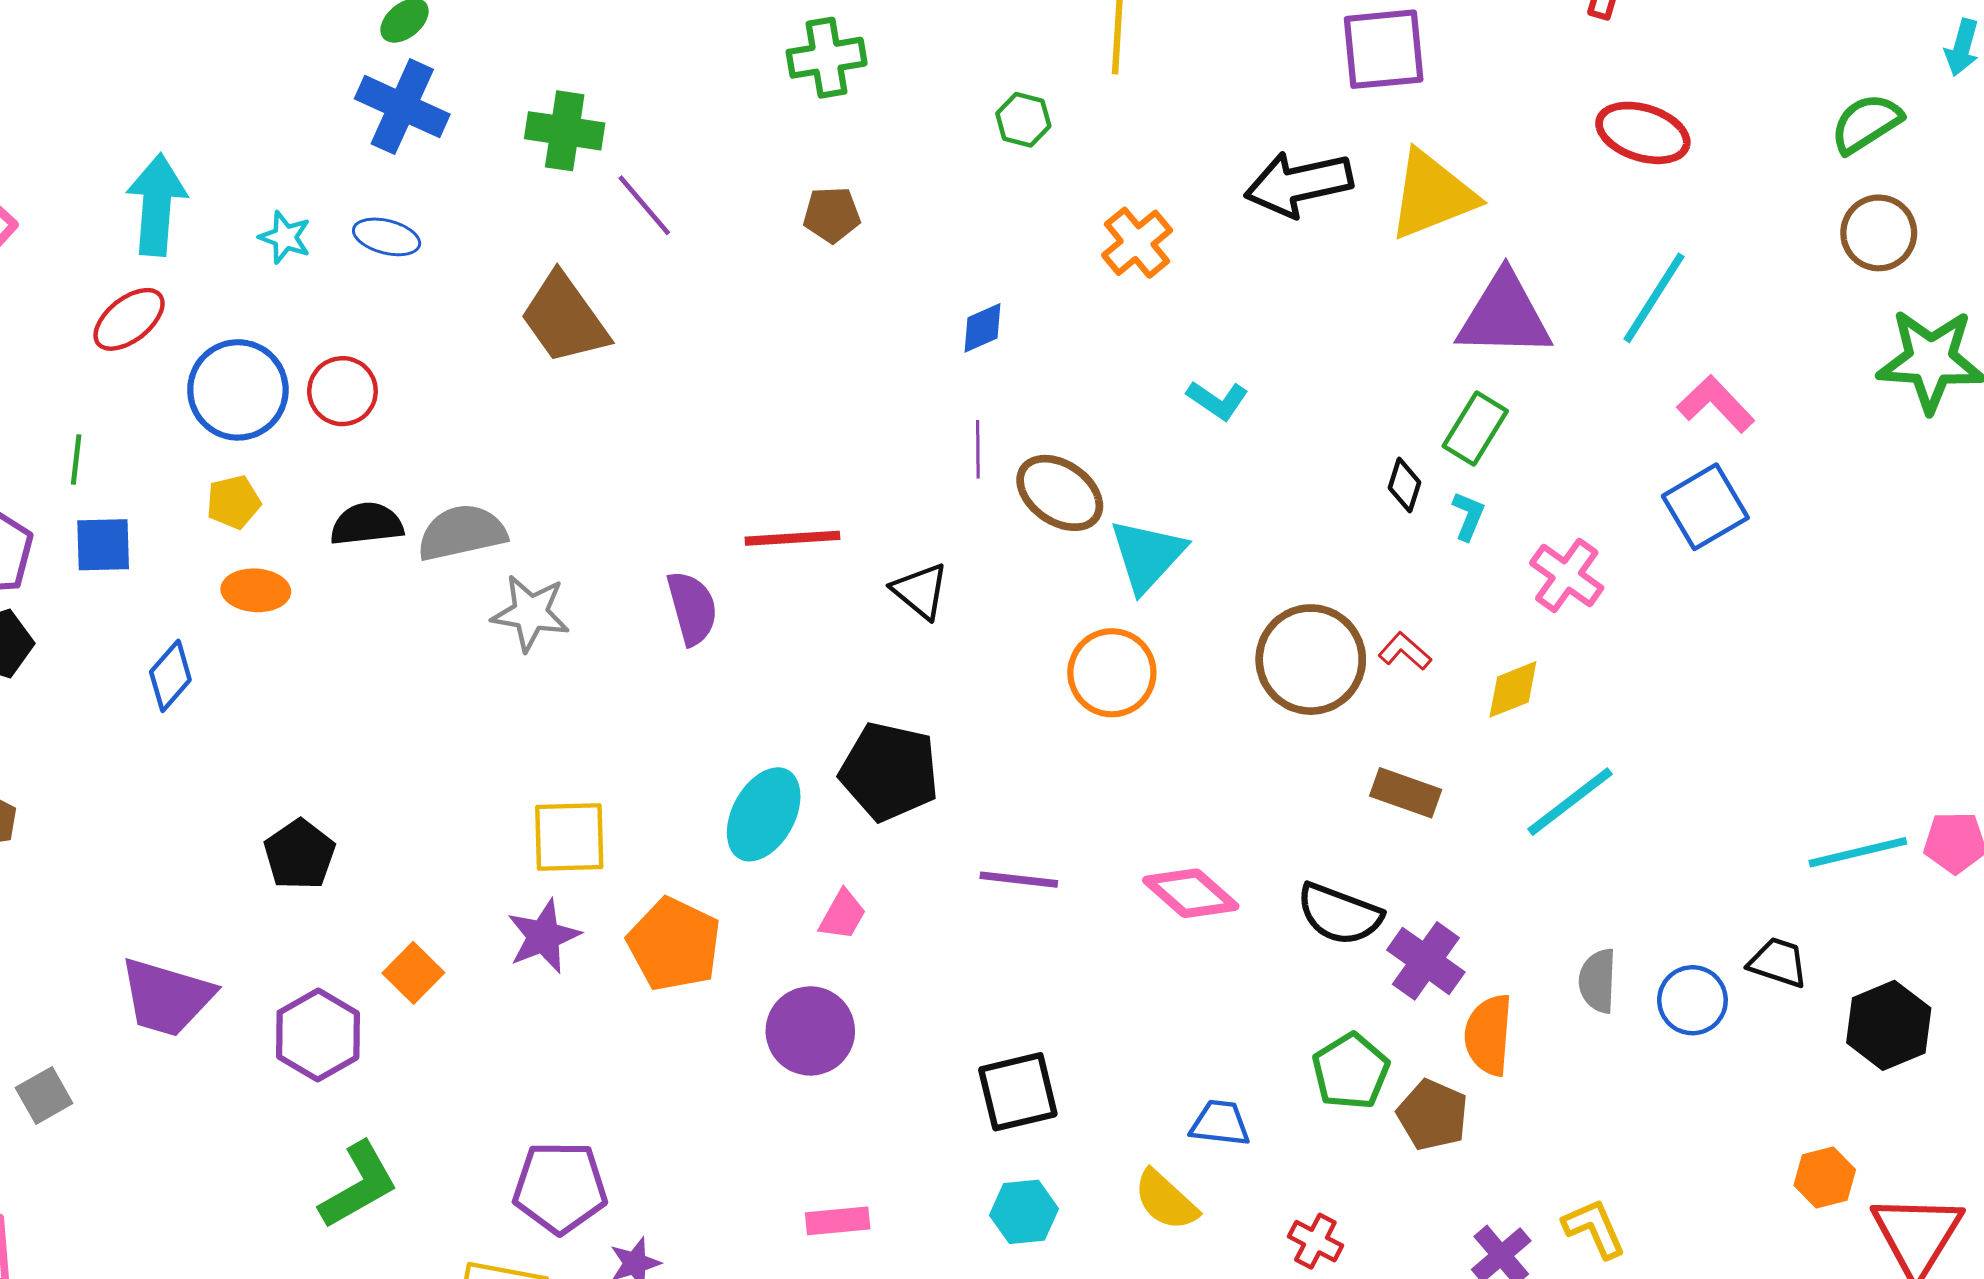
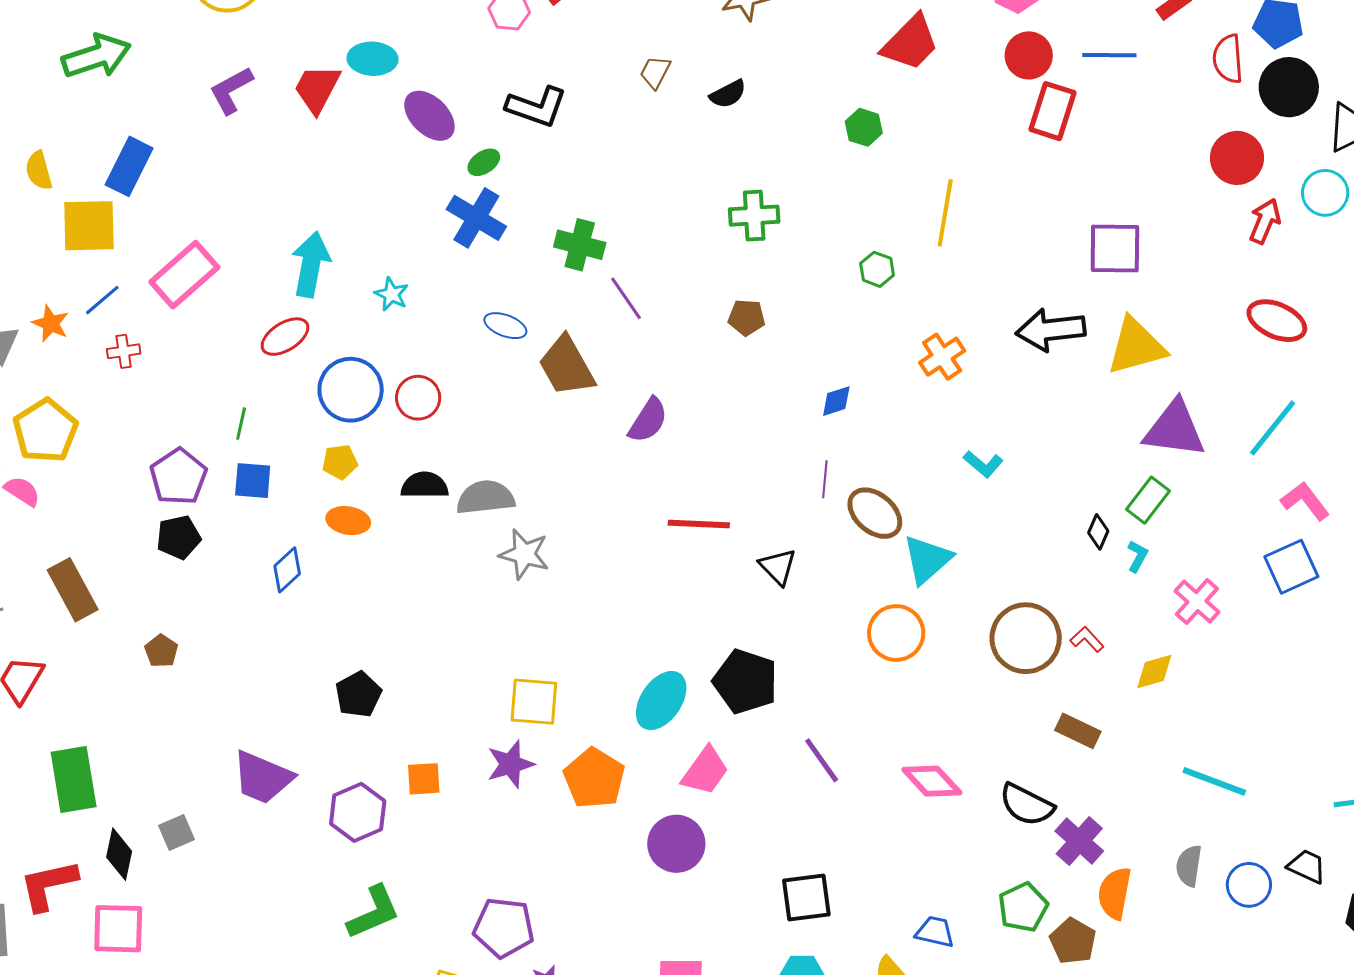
blue ellipse: (387, 237) -> (505, 326), moved
purple semicircle: (692, 608) -> (648, 420), moved, turned 42
cyan line: (1570, 802) -> (1214, 781), moved, turned 52
purple line: (1019, 880) -> (822, 760), turned 42
pink trapezoid: (843, 915) -> (705, 771), size x1.5
orange square: (413, 973) -> (424, 779), turned 36

